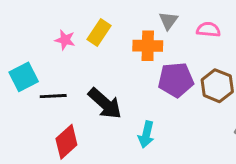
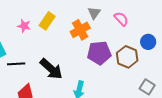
pink semicircle: (208, 30) -> (121, 19), turned 42
orange cross: (148, 46) -> (80, 30), turned -30

